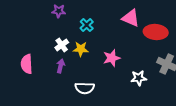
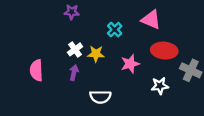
cyan cross: (87, 25) -> (115, 30), moved
red ellipse: (156, 32) -> (164, 51), moved

